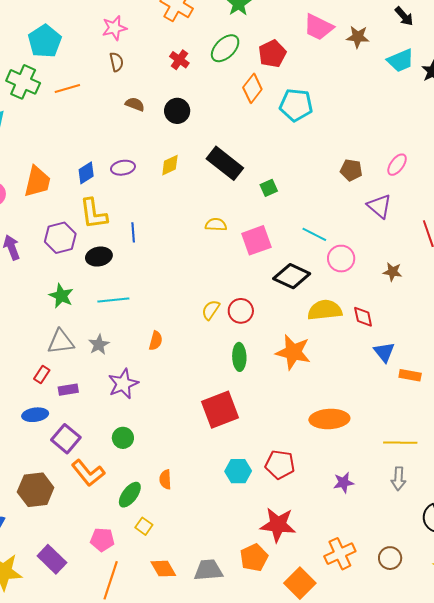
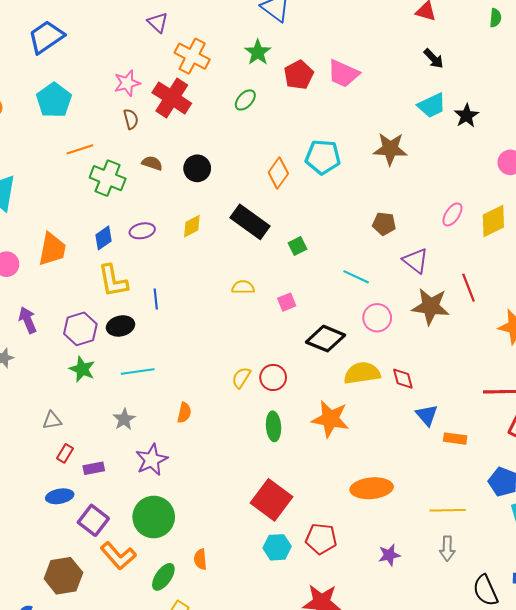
brown star: (358, 37) -> (390, 149), moved, size x1.4
green ellipse: (225, 48) -> (245, 100), size x0.7
red pentagon: (272, 54) -> (299, 75), moved
red cross: (179, 60) -> (172, 98), moved, size x1.8
green cross: (23, 82) -> (108, 178), moved
orange diamond: (252, 88) -> (278, 173), moved
pink ellipse: (397, 165) -> (452, 214), moved
cyan line: (314, 234) -> (356, 277), moved
purple hexagon: (60, 238) -> (80, 329), moved
pink square: (256, 240) -> (287, 302), size x0.6
brown star: (393, 272) -> (431, 306), moved, size x1.8
gray triangle: (61, 342) -> (52, 420), moved, size x0.7
red square: (220, 410) -> (271, 500), moved, turned -30
green circle: (123, 438) -> (154, 517), size x1.8

